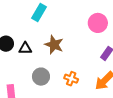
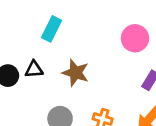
black triangle: (25, 48) -> (34, 69), moved

